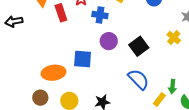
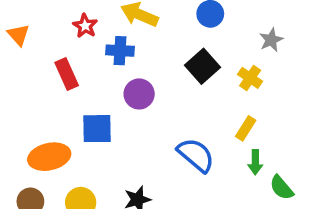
red rectangle: (61, 13) -> (67, 74), moved
black square: (139, 46) -> (202, 66), moved
yellow rectangle: (159, 99) -> (246, 128), moved

